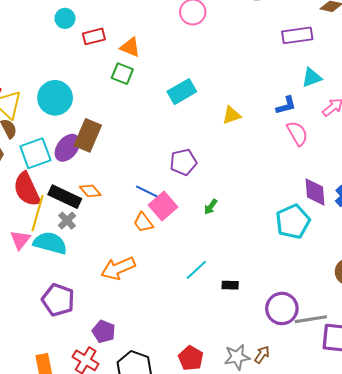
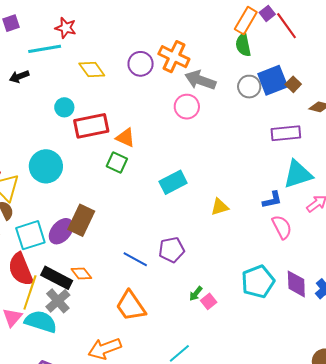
red rectangle: (94, 36) -> (91, 126), size x1.6
cyan triangle: (312, 78) -> (298, 174), size x1.5
cyan circle: (55, 98) -> (46, 166), moved
blue line: (148, 192) -> (135, 259), moved
pink square: (163, 206) -> (209, 301), moved, size x0.6
gray cross: (67, 221) -> (58, 301), size x1.4
cyan pentagon: (293, 222) -> (258, 282), moved
orange trapezoid: (143, 223) -> (131, 306), size x1.6

